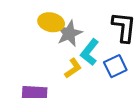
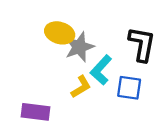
blue square: (115, 66) -> (129, 88), turned 30

